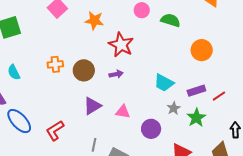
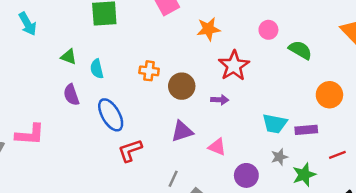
orange star: (94, 21) -> (208, 29), turned -30
cyan trapezoid: (164, 83) -> (275, 124), turned -30
purple rectangle: (196, 91) -> (306, 130), moved
blue ellipse: (19, 121) -> (111, 115), moved

